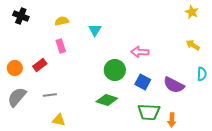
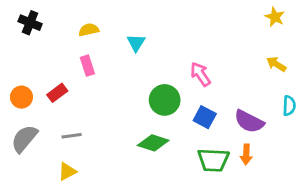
pink arrow: (140, 52) -> (200, 74), turned 54
yellow triangle: (59, 120) -> (67, 172), moved, turned -40
orange arrow: (172, 120) -> (246, 154), moved

